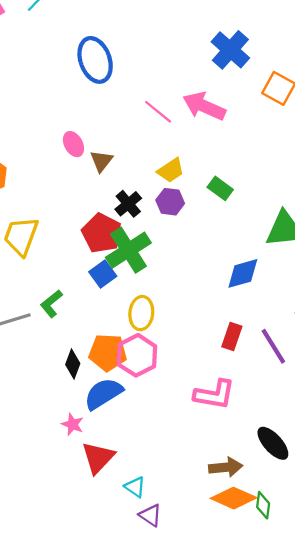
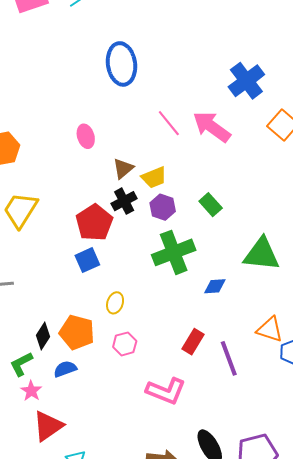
brown triangle: (101, 161) -> (123, 169), moved
yellow trapezoid: (171, 170) -> (154, 177), moved
green cross: (128, 250) -> (174, 252), moved
blue diamond: (243, 273) -> (215, 286), size x0.7
green L-shape: (51, 304) -> (21, 364), moved
yellow ellipse: (141, 313) -> (115, 303), size x0.7
pink hexagon: (137, 355) -> (125, 344), moved, size x0.6
blue semicircle: (103, 394) -> (65, 369), size x0.6

